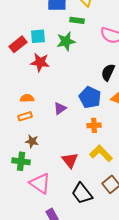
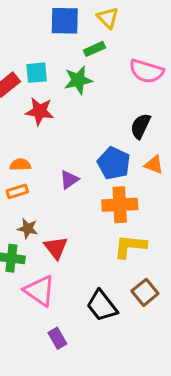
green rectangle: (77, 20) -> (94, 49), turned -32
orange cross: (94, 125) -> (120, 205), size x1.6
yellow L-shape: (101, 153) -> (130, 246), turned -40
red triangle: (70, 160) -> (56, 248), moved

